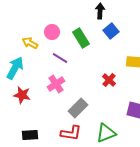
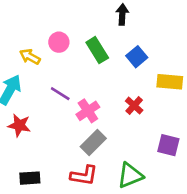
blue square: (111, 31) -> (137, 57), moved
purple line: (60, 58) -> (60, 94), moved
pink cross: (56, 84) -> (88, 111), moved

